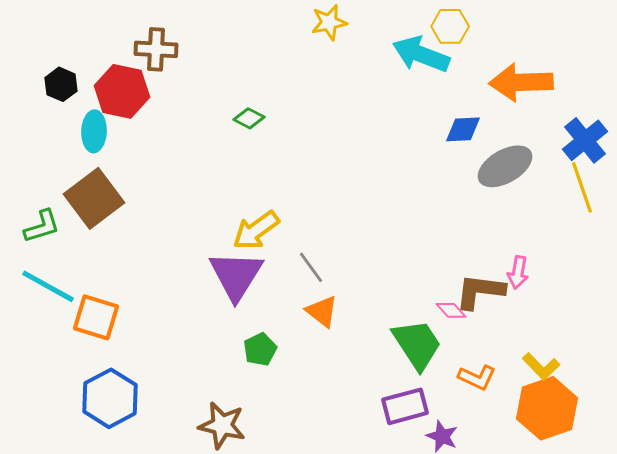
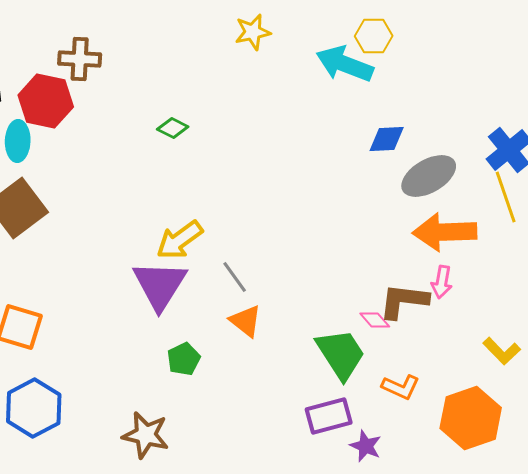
orange arrow: (521, 82) -> (445, 232), moved
yellow L-shape: (541, 366) -> (502, 351), moved

